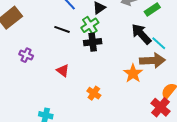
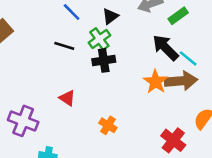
purple cross: (26, 55) -> (23, 121), moved, size x1.6
orange star: (133, 73) -> (156, 82), moved
red cross: (161, 107) -> (173, 140), moved

